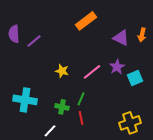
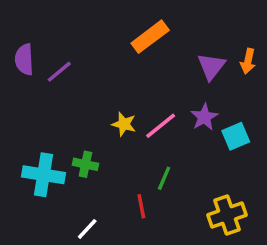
purple triangle: (121, 38) -> (211, 66), turned 42
yellow star: (62, 71) -> (124, 124), moved
green line: (81, 99) -> (164, 178), moved
green cross: (62, 107) -> (85, 164), moved

